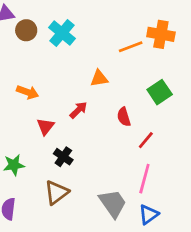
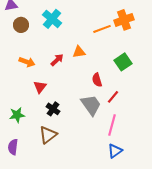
brown circle: (26, 30) -> (21, 25), moved
orange cross: (161, 34) -> (124, 20), turned -30
red arrow: (78, 110) -> (57, 60), moved
gray trapezoid: (113, 203) -> (91, 105), moved

